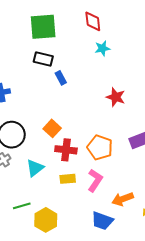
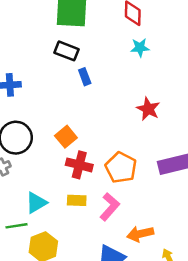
cyan triangle: (35, 168) -> (36, 203), moved

